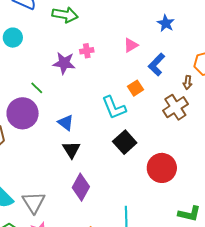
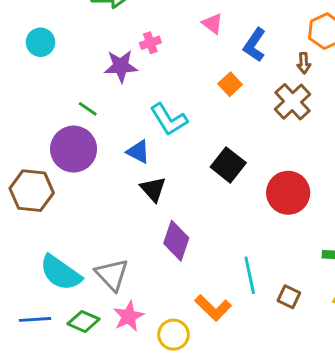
pink triangle: (131, 45) -> (212, 24), turned -42
cyan L-shape: (114, 108) -> (169, 119), moved

